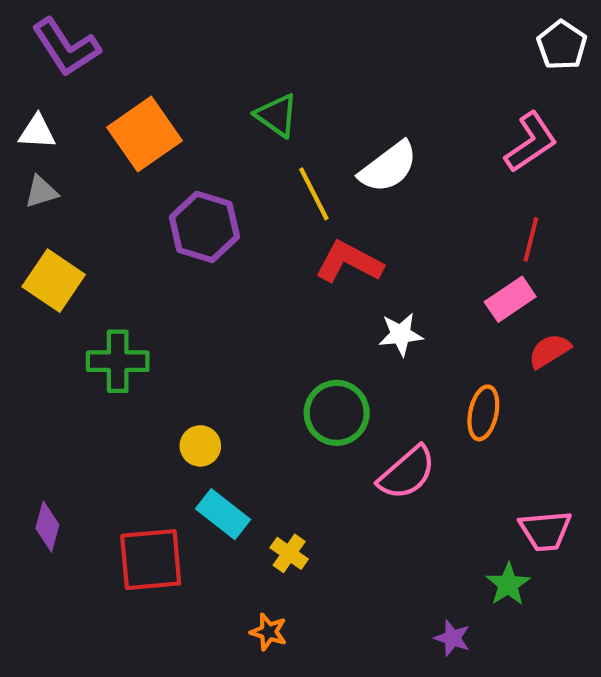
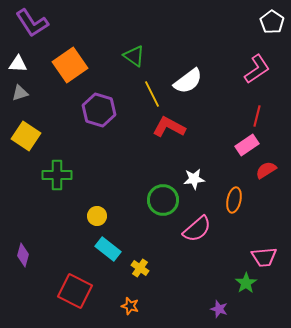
white star: (401, 334) -> (194, 179), moved
red square: (151, 560) -> (75, 291), moved, turned 32

